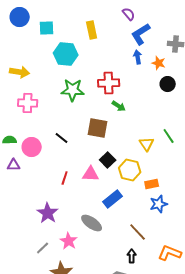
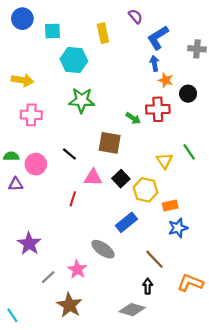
purple semicircle: (129, 14) -> (135, 16), moved
orange star: (159, 63) -> (166, 80), moved
red cross: (109, 83) -> (158, 109), moved
pink triangle: (91, 174) -> (93, 178), moved
purple star: (48, 213) -> (29, 244), moved

